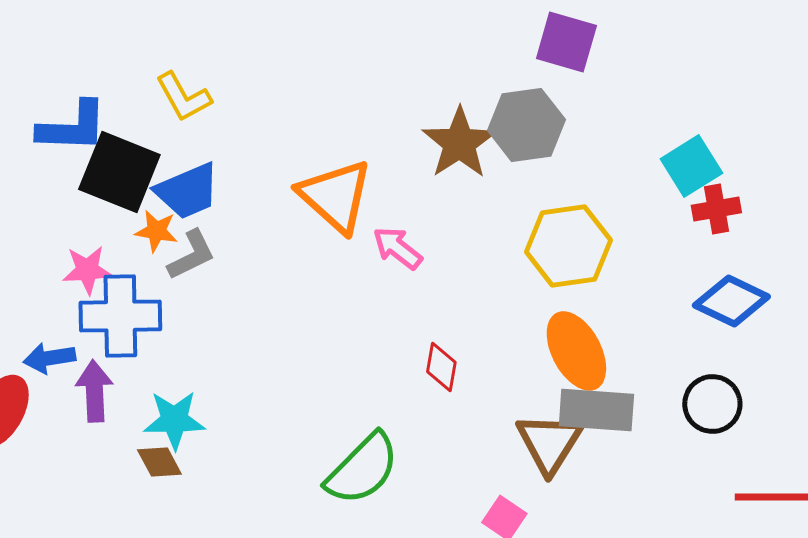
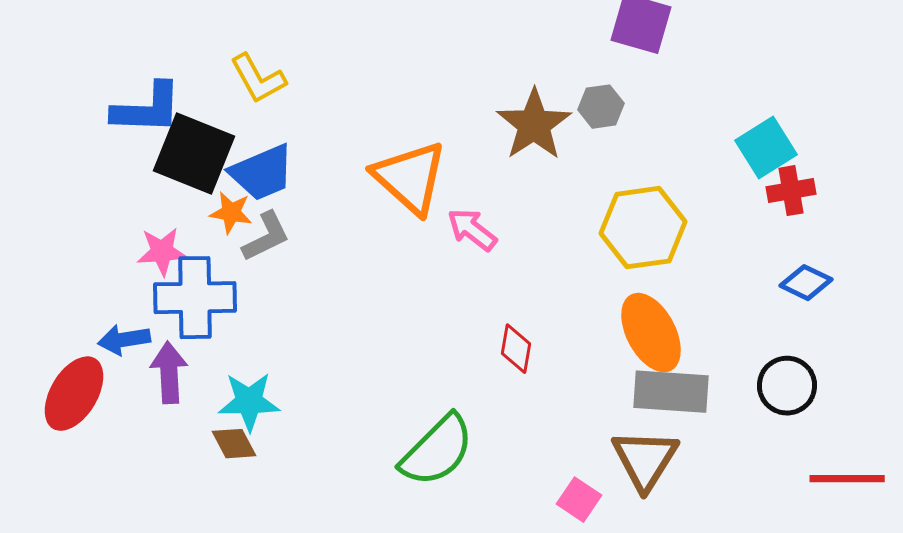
gray hexagon: (526, 125) -> (601, 107), size x0.6
blue diamond: (731, 301) -> (806, 283), size x0.7
brown triangle: (549, 443) -> (645, 460), moved

